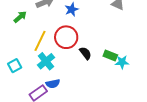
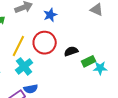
black semicircle: (85, 53) -> (71, 51), moved, turned -72
green rectangle: (110, 55) -> (89, 61), turned -48

